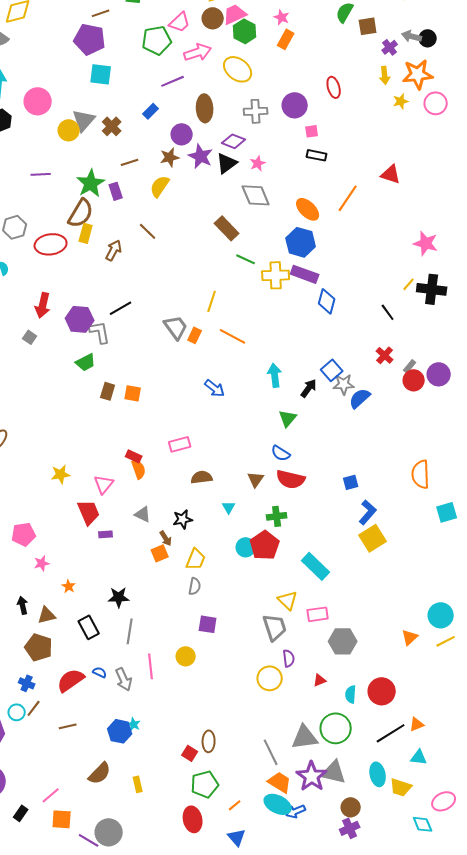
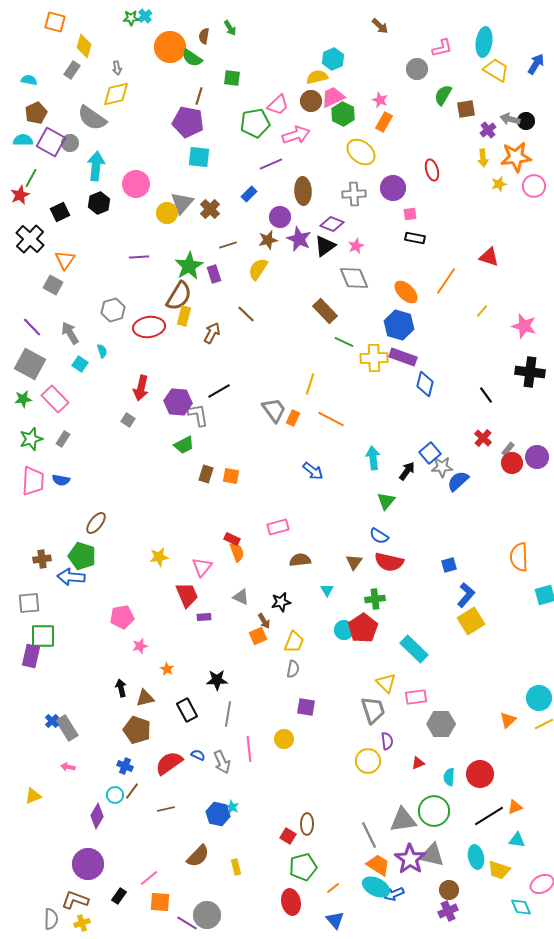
brown line: (101, 13) -> (199, 96), turned -54
yellow ellipse: (238, 69) -> (361, 152), moved
yellow line: (409, 284) -> (482, 311), moved

